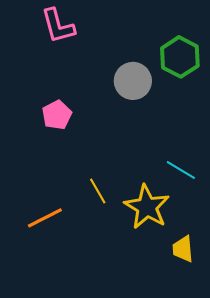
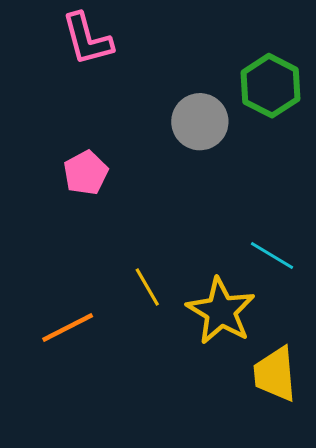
yellow trapezoid: (183, 249) -> (275, 374), size x1.4

